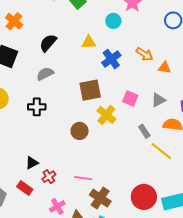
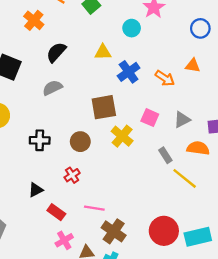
orange cross: (14, 21) -> (34, 20), moved
orange arrow: (144, 54) -> (165, 78), moved
orange triangle: (165, 68) -> (193, 66), moved
black cross: (37, 107) -> (40, 140), moved
brown circle: (80, 131) -> (80, 142), moved
red cross: (49, 177) -> (72, 175), moved
red rectangle: (25, 188) -> (56, 212), moved

